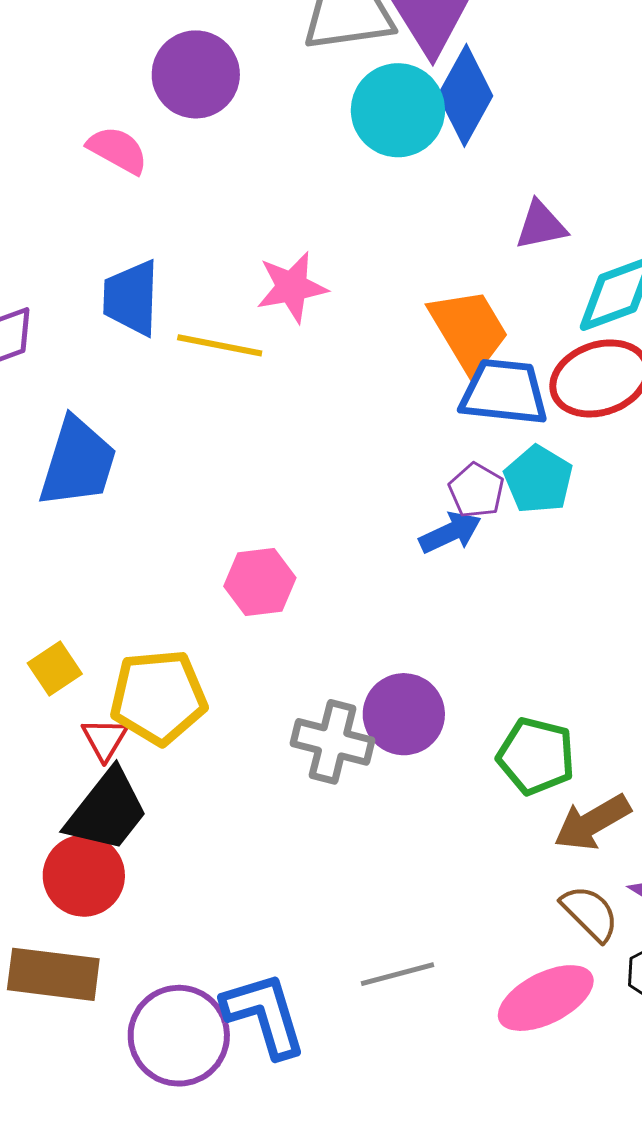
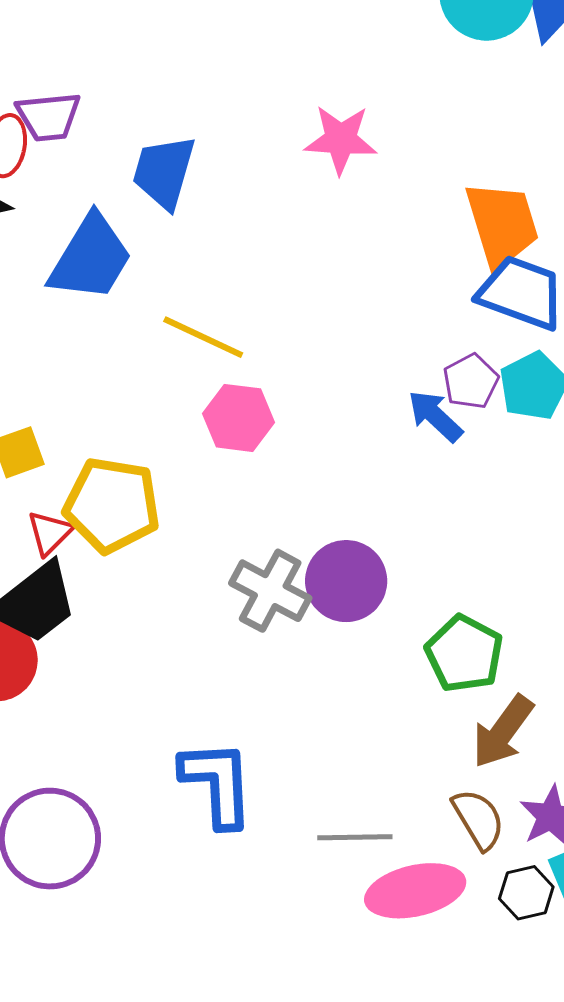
blue trapezoid: (131, 298) -> (164, 172), moved
yellow line: (220, 345) -> (203, 337), moved
blue arrow: (450, 533) -> (435, 416), turned -126
brown arrow: (592, 822) -> (503, 732), turned -38
gray line: (397, 974) -> (355, 837), moved
blue L-shape: (264, 1015) -> (217, 783), moved

